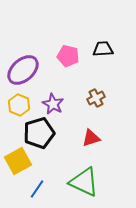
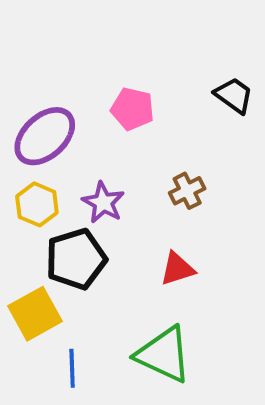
black trapezoid: (103, 49) -> (234, 95), moved, turned 40
blue line: (37, 189) -> (72, 368), turned -36

